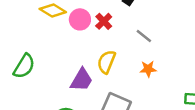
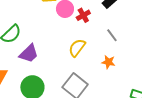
purple trapezoid: (82, 80) -> (29, 54), moved

